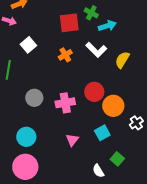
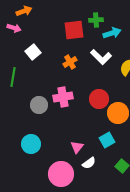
green cross: (91, 13) -> (96, 20), turned -32
pink cross: (65, 103) -> (63, 97), moved
pink circle: (25, 167) -> (61, 174), moved
white semicircle: (98, 171) -> (89, 163), moved, turned -96

